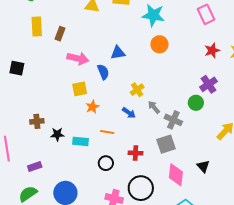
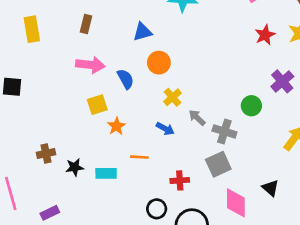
brown rectangle: (60, 34) -> (86, 24), moved
orange circle: (159, 44) -> (159, 63), moved
blue triangle: (118, 53) -> (142, 32), moved
purple cross: (208, 84) -> (282, 81), moved
black circle: (106, 163) -> (157, 209), moved

